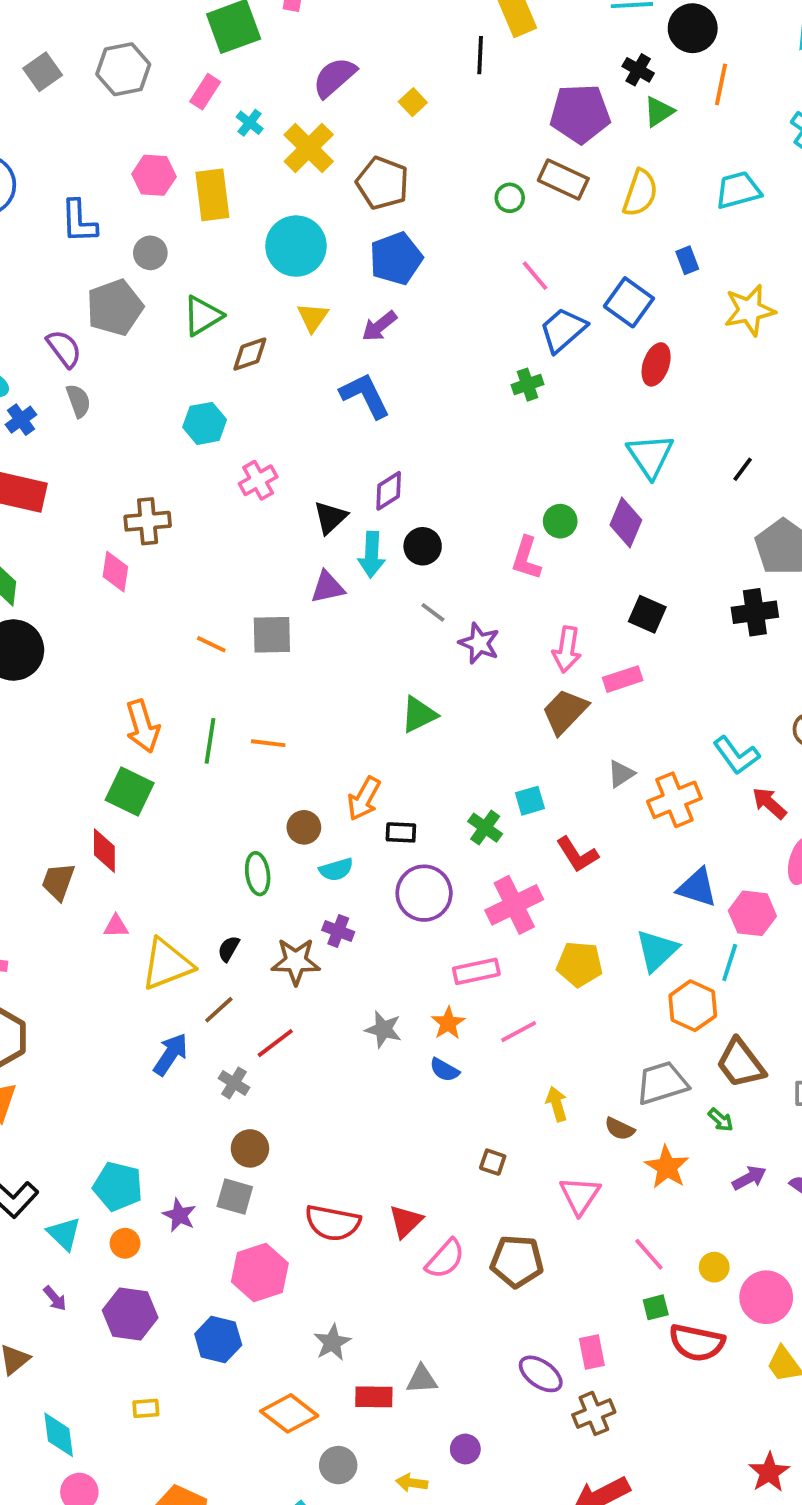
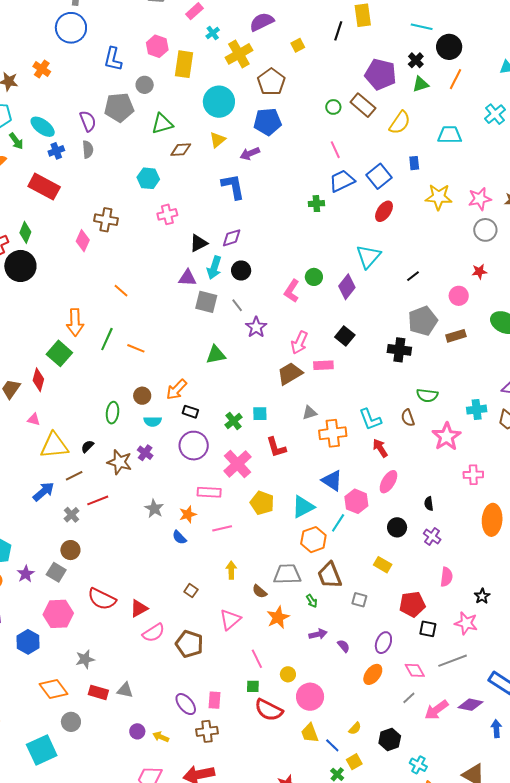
gray square: (272, 635) -> (206, 302), moved
pink cross: (514, 905) -> (237, 464), turned -32
yellow arrow: (412, 1483) -> (161, 737), moved

